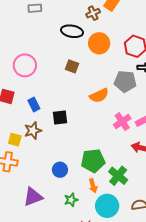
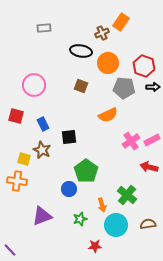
gray pentagon: (125, 81) -> (124, 88), moved
brown star: (33, 131) -> (42, 150), turned -30
green pentagon: (93, 161) -> (86, 171), moved, turned -30

